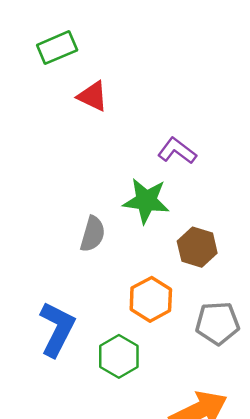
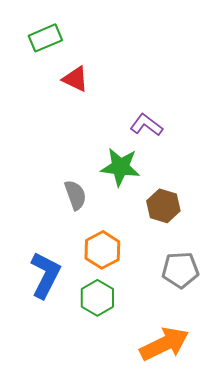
gray semicircle: (93, 234) -> (75, 195), turned -36
orange hexagon: (151, 299) -> (102, 250), moved

